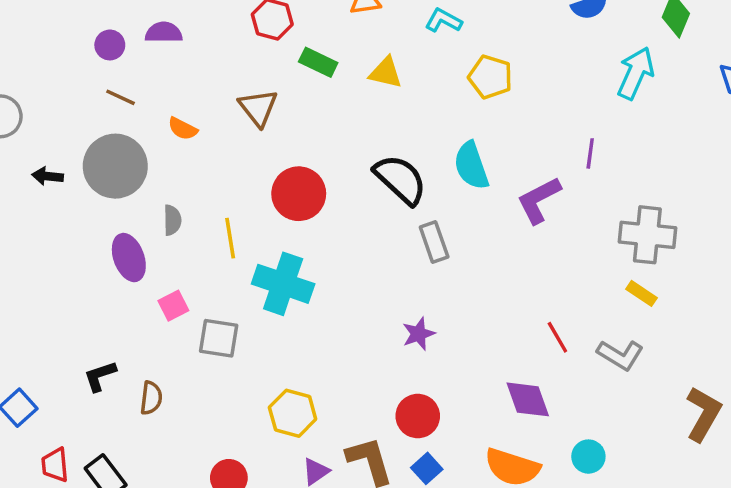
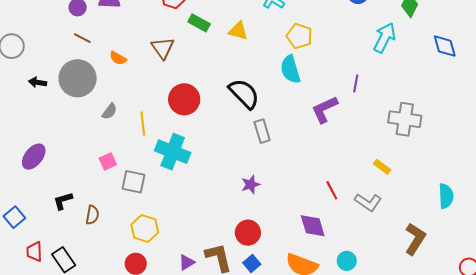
cyan semicircle: (471, 166) -> (290, 69), moved
gray semicircle: (172, 220) -> (109, 111), turned 36
gray cross: (647, 235) -> (405, 119), moved
purple ellipse: (129, 258) -> (34, 157), moved, turned 56
yellow hexagon: (293, 413) -> (145, 228), moved

